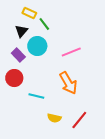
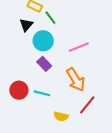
purple rectangle: (18, 55) -> (44, 64), moved
red circle: (14, 78) -> (19, 90), moved
red line: (79, 120) -> (87, 105), moved

